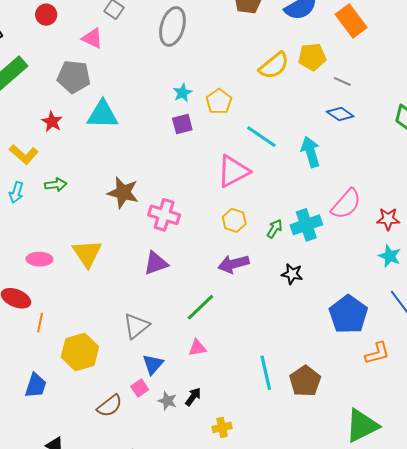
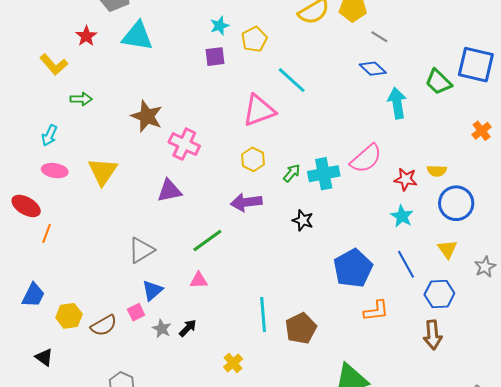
cyan arrow: (311, 152) -> (397, 103), moved
cyan arrow: (16, 192) -> (49, 135), moved
yellow hexagon: (80, 352) -> (69, 316), moved, size x0.7
yellow cross: (222, 427) -> (233, 363), moved, turned -36

